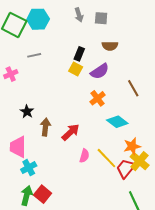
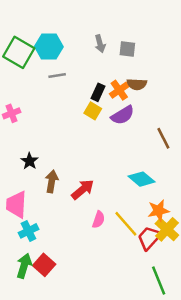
gray line: (34, 55) -> (57, 75), moved
orange cross: (98, 98) -> (119, 90), moved

